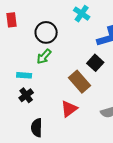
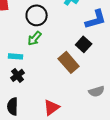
red triangle: (69, 109) -> (52, 107), moved
black semicircle: (37, 128) -> (13, 106), moved

